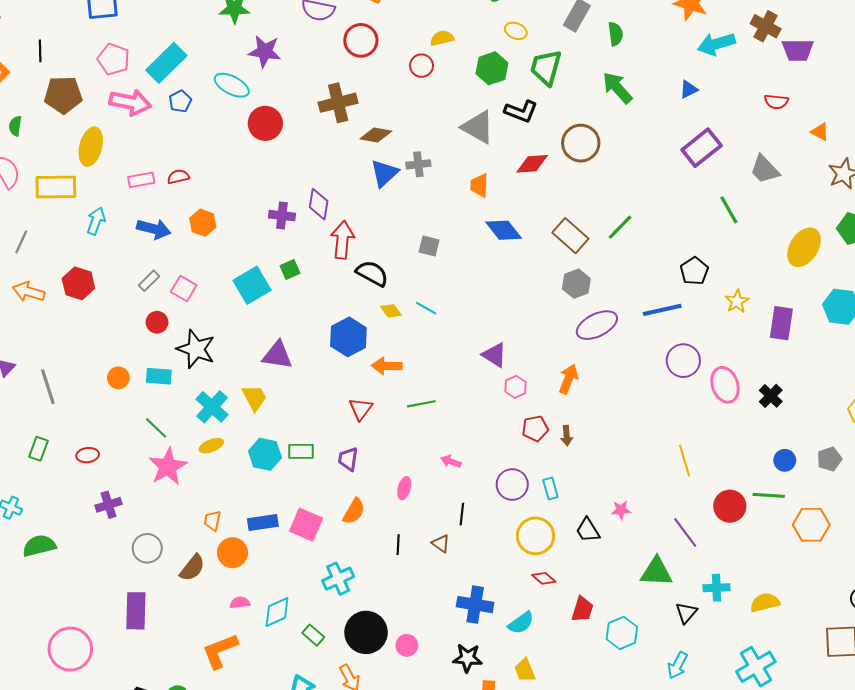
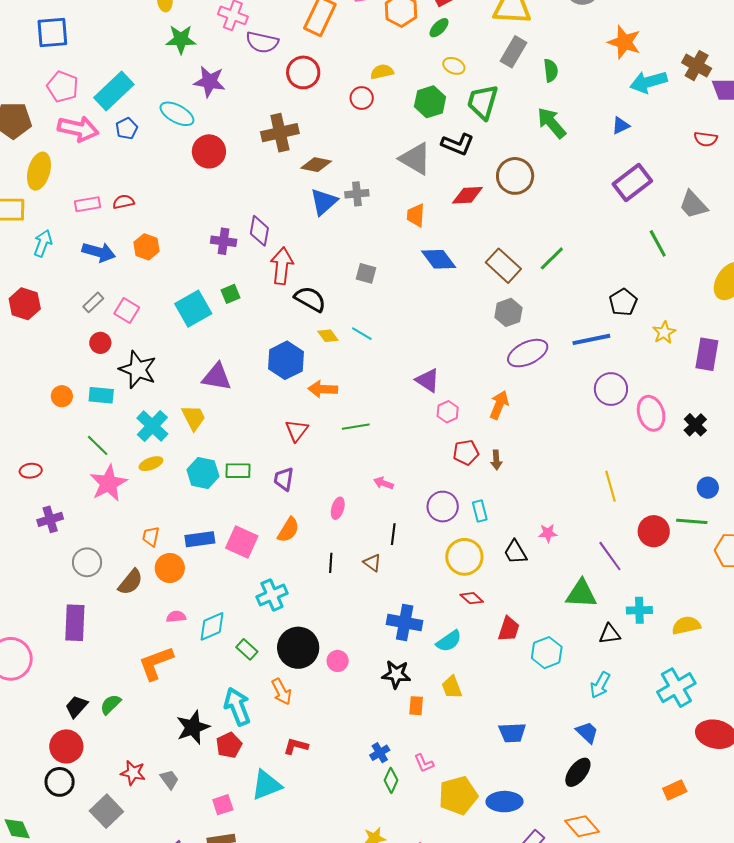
black triangle: (686, 613) -> (610, 634), turned 40

